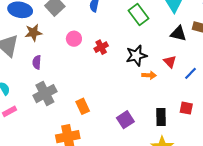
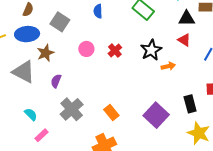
purple semicircle: (37, 62) -> (56, 81), turned 32
red triangle: (170, 62) -> (184, 40), moved
purple square: (125, 120) -> (156, 115), size x1.4

